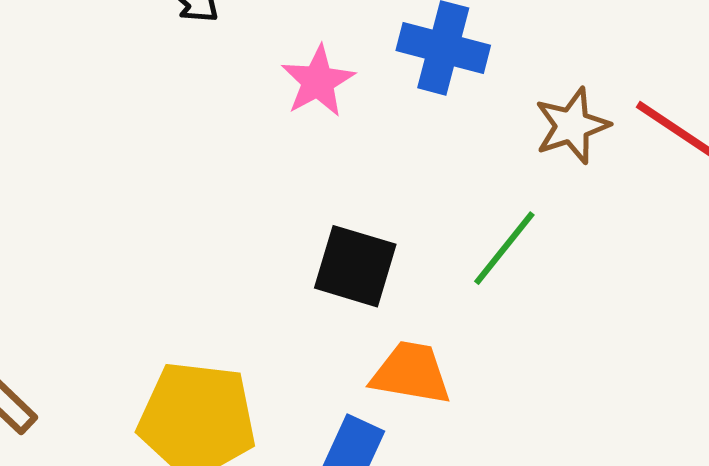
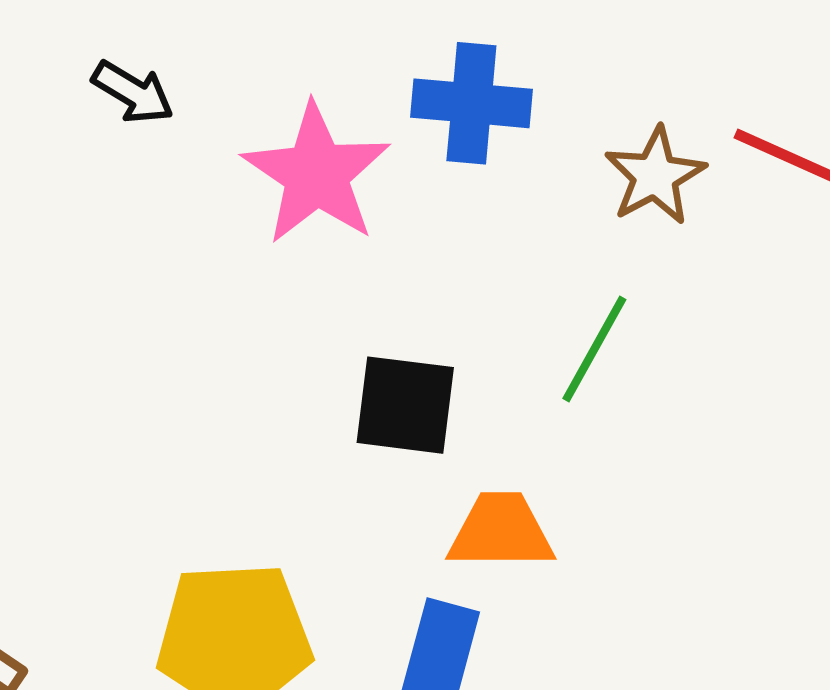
pink star: (318, 81) -> (316, 174), size x1.5

